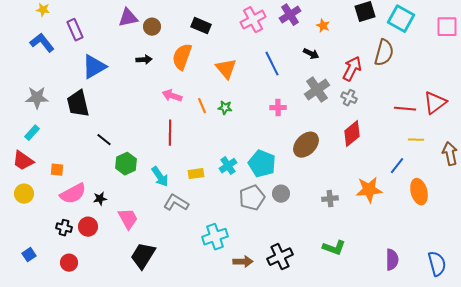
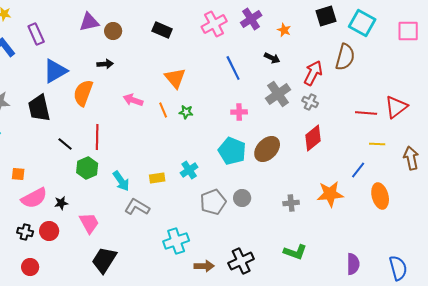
orange semicircle: (182, 57) -> (83, 93), moved
orange triangle: (226, 69) -> (175, 78), moved
red line: (170, 133) -> (97, 137), moved
cyan pentagon: (262, 164) -> (232, 151), moved

